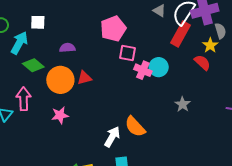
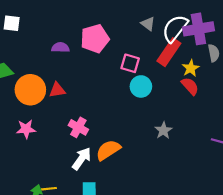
yellow star: (210, 45) -> (191, 68), moved
purple semicircle: (67, 48) -> (60, 47), moved
pink square: (128, 53) -> (130, 63), moved
pink cross: (143, 70) -> (78, 127), moved
orange semicircle: (135, 127) -> (108, 150), turned 95

